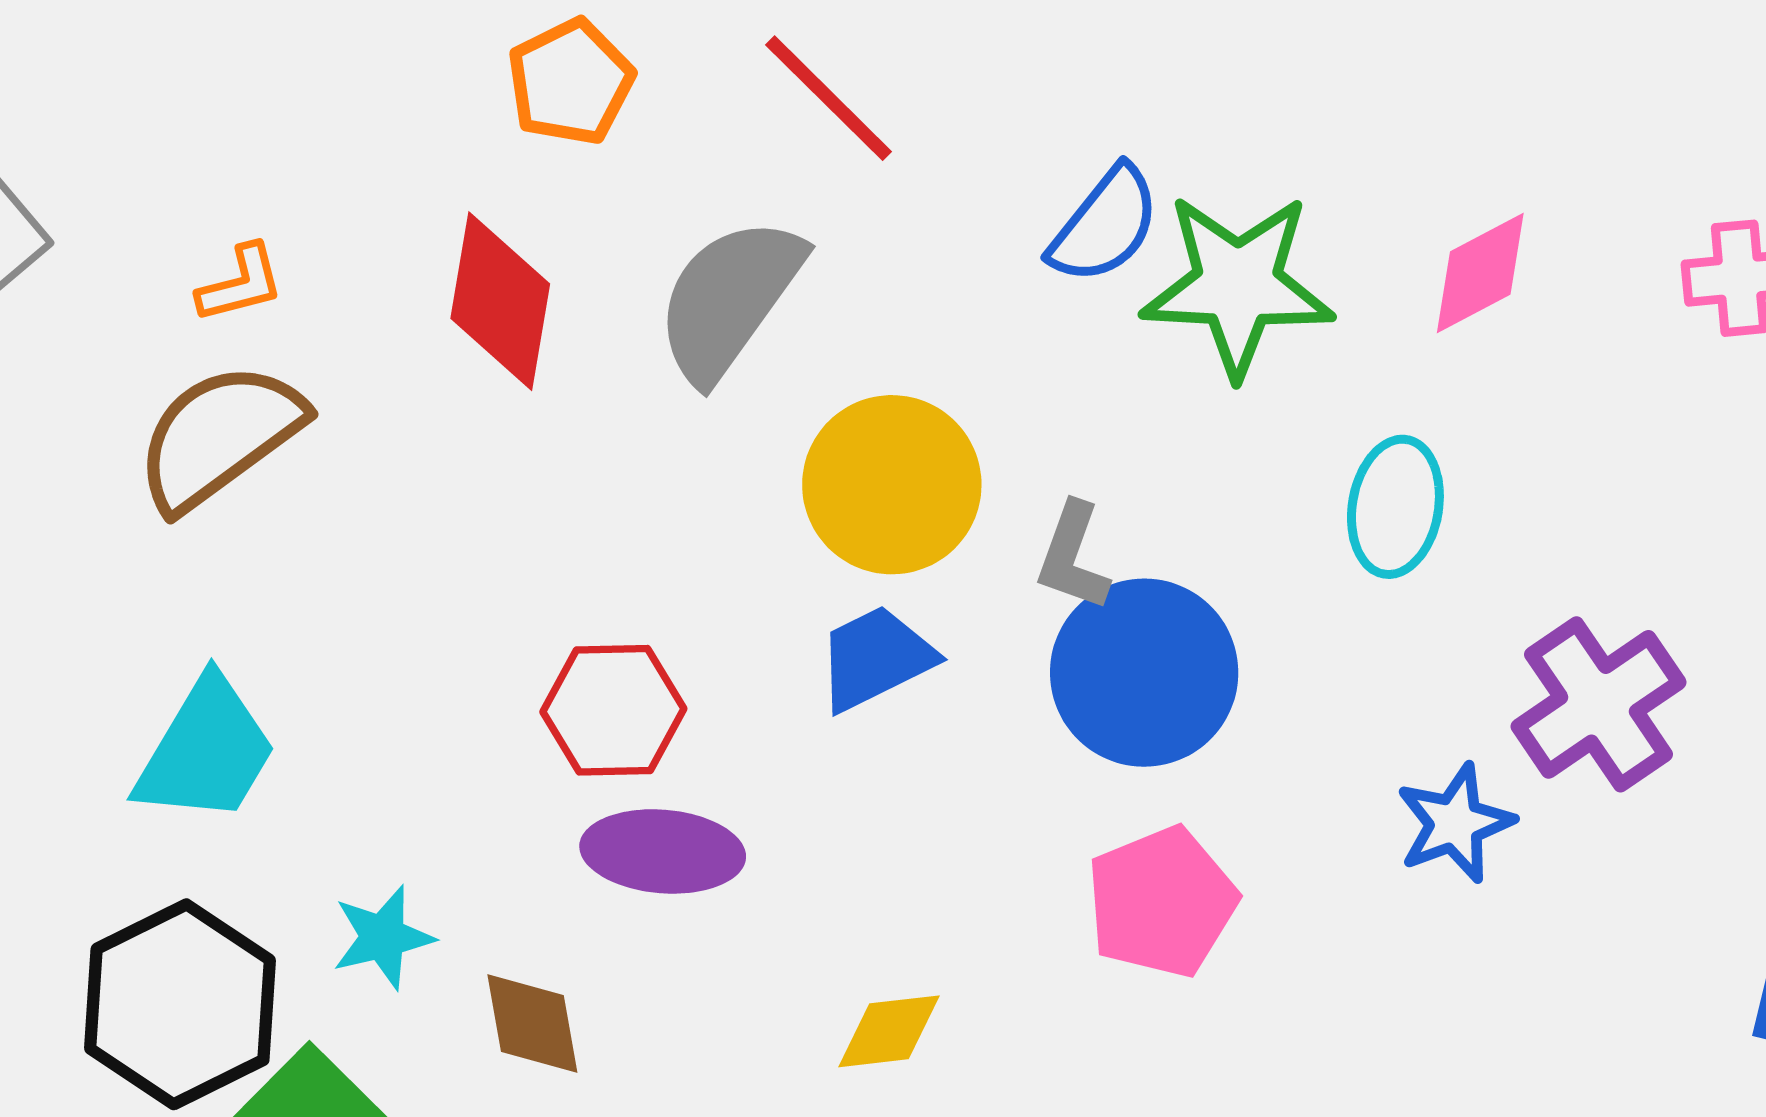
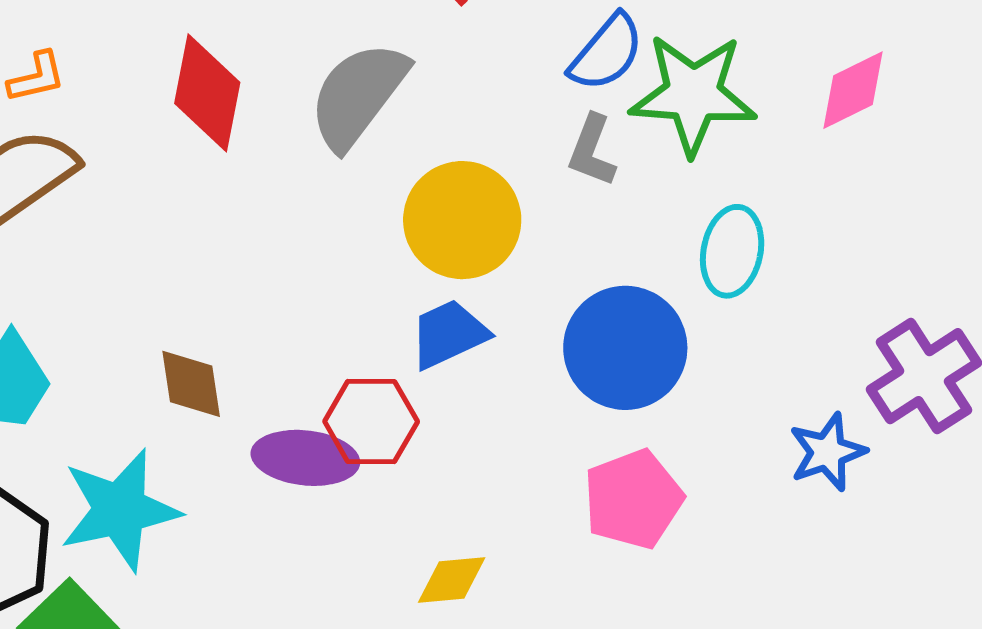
cyan ellipse: (1395, 507) -> (732, 251), moved
gray L-shape: (1073, 557) -> (592, 151), moved
red hexagon: (613, 710) -> (371, 422), moved
cyan star: (383, 937) -> (120, 510), size x1.8
brown diamond: (532, 1024) -> (191, 384), moved

